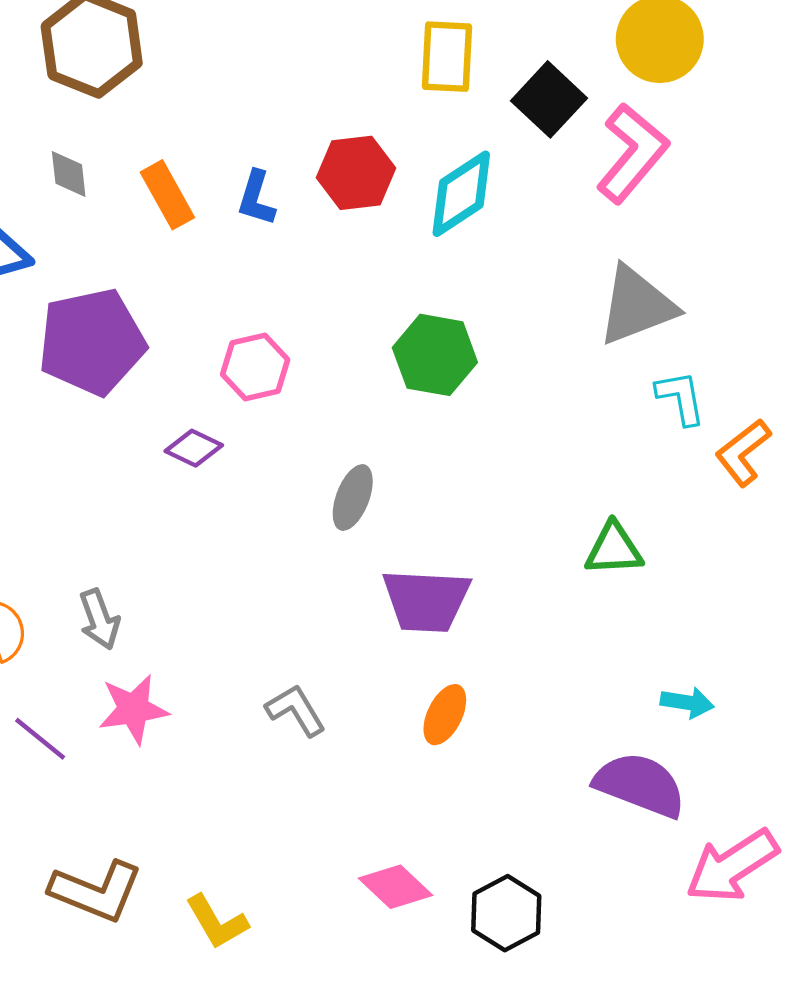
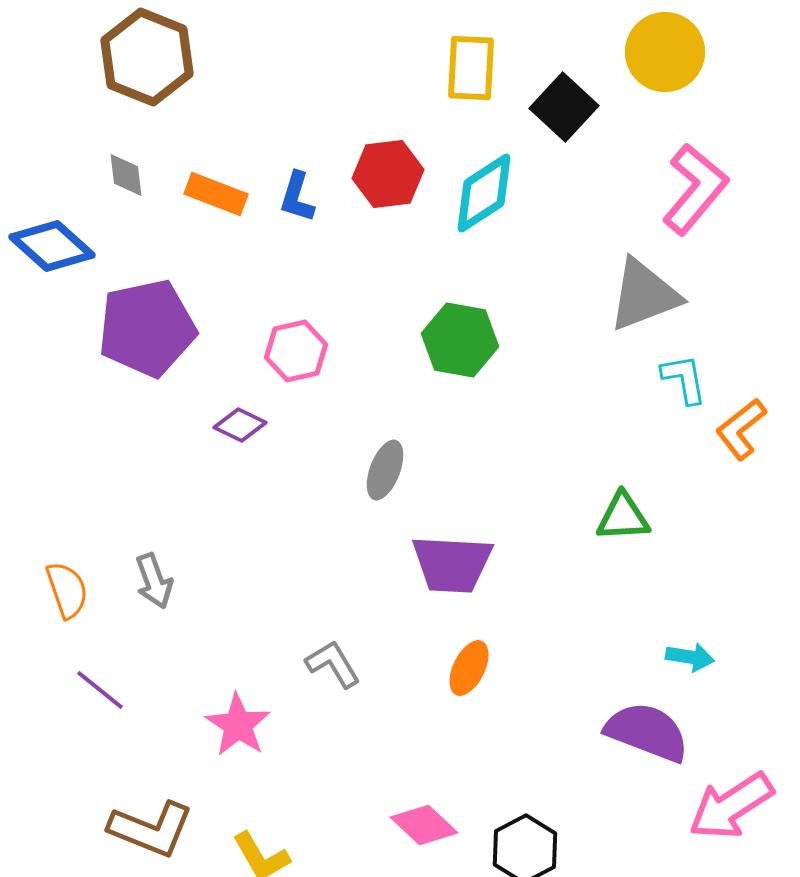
pink L-shape: (632, 153) -> (695, 189), moved
orange rectangle: (167, 195) -> (216, 194), turned -40
pink star: (133, 709) -> (238, 725), moved, turned -30

